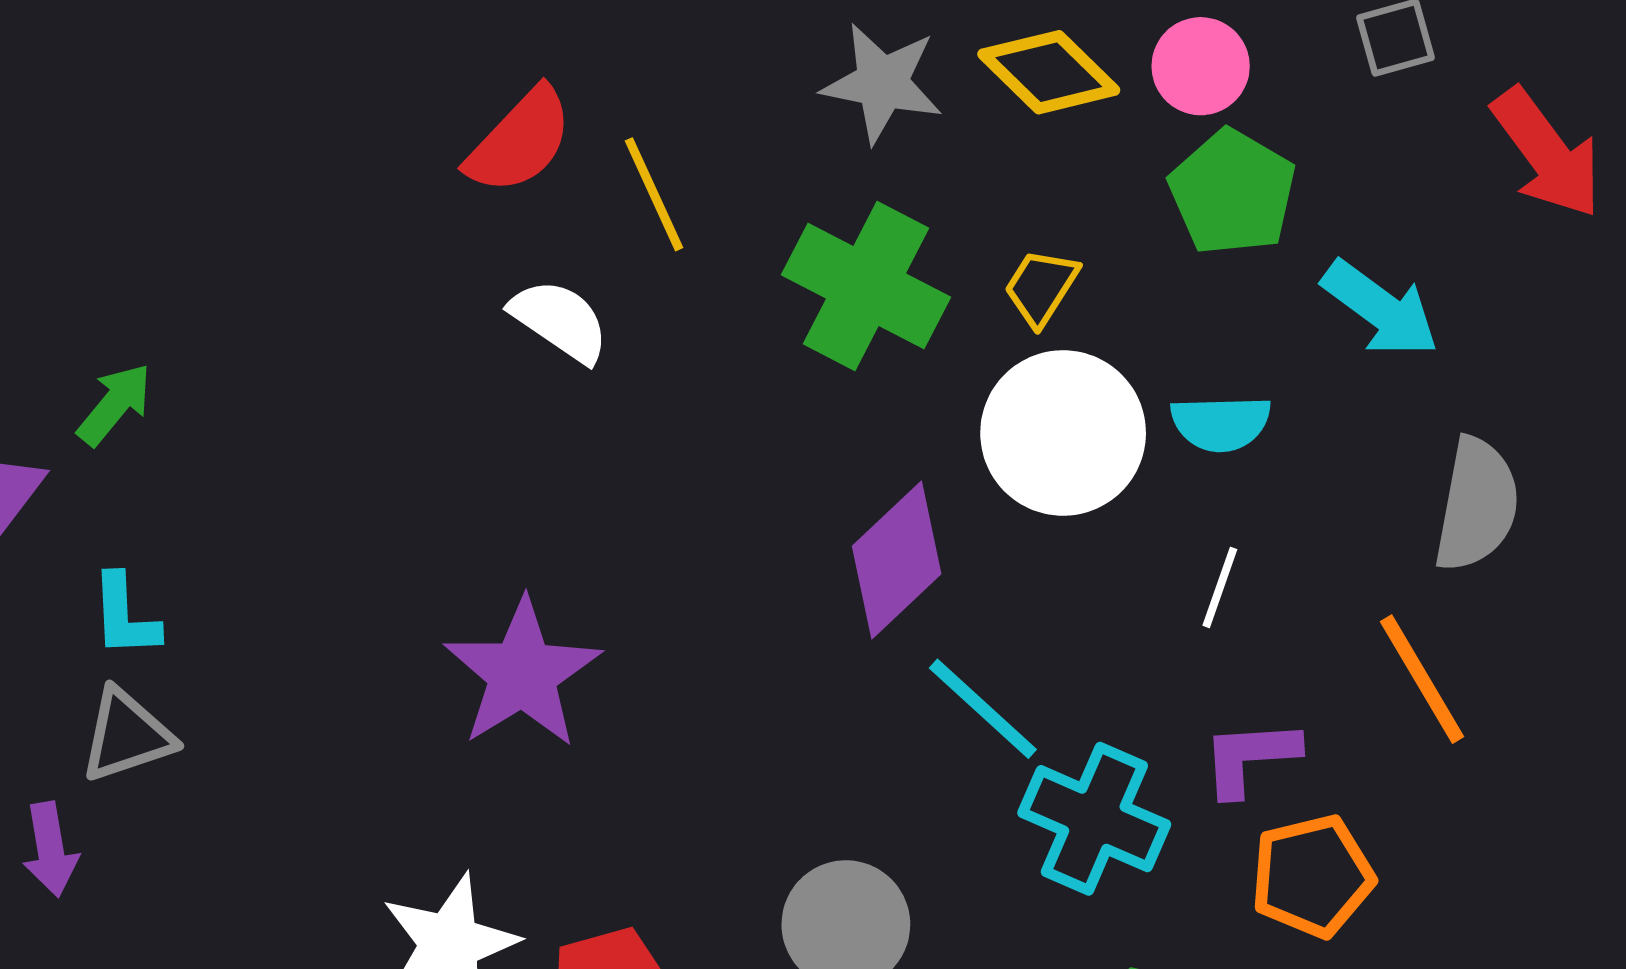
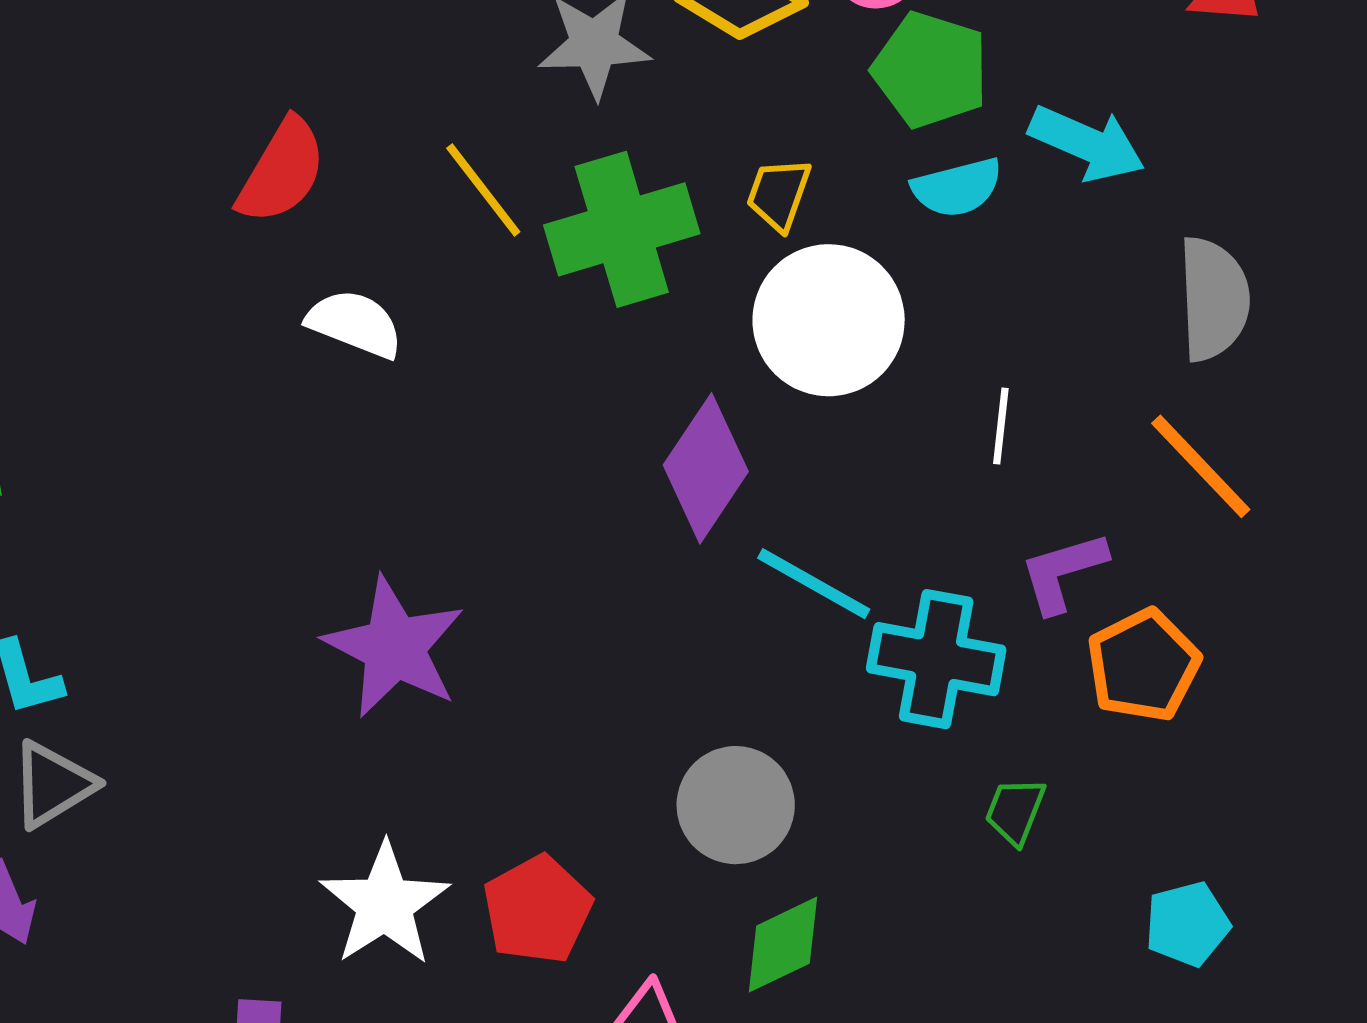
yellow line: (654, 194) -> (483, 190), moved
green cross: (866, 286) -> (622, 229), turned -31
cyan semicircle: (1221, 423) -> (957, 188), moved

